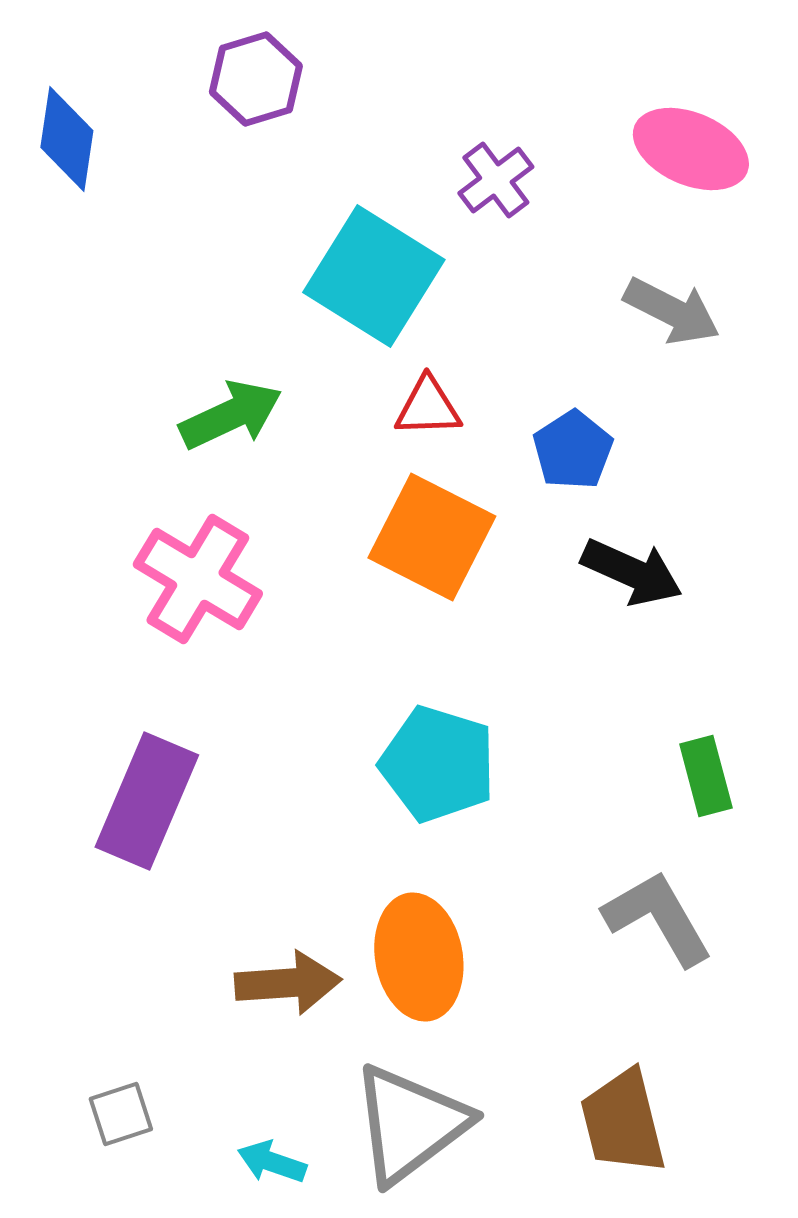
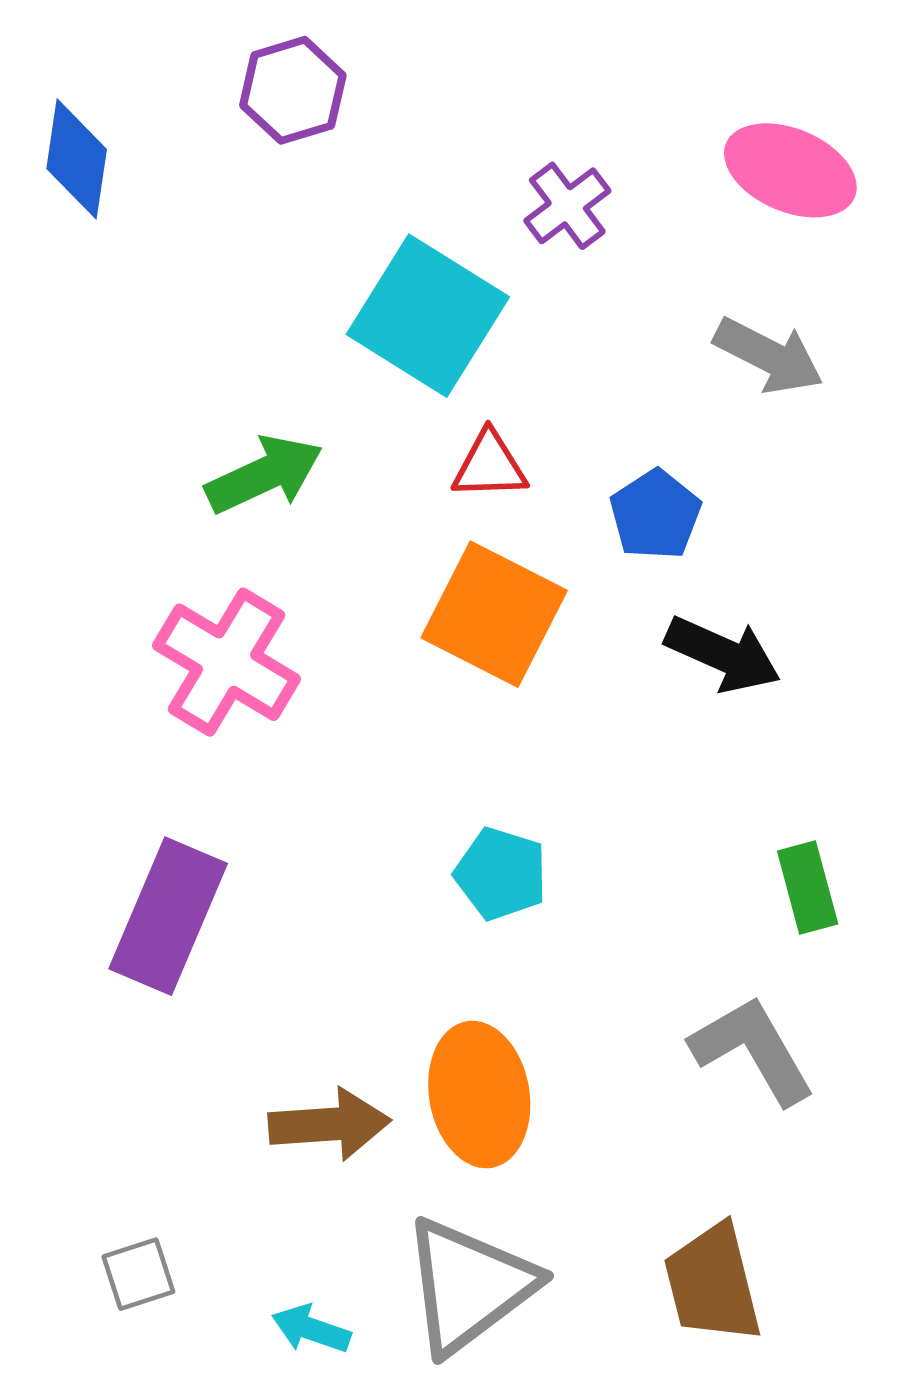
cyan pentagon: (438, 764) -> (501, 874), size x0.7

